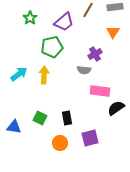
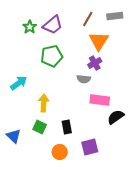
purple trapezoid: (64, 22) -> (53, 25), moved
orange triangle: (113, 32) -> (99, 41), moved, size x1.5
yellow arrow: (44, 75) -> (44, 103), moved
blue triangle: (14, 127) -> (14, 136), turned 35

